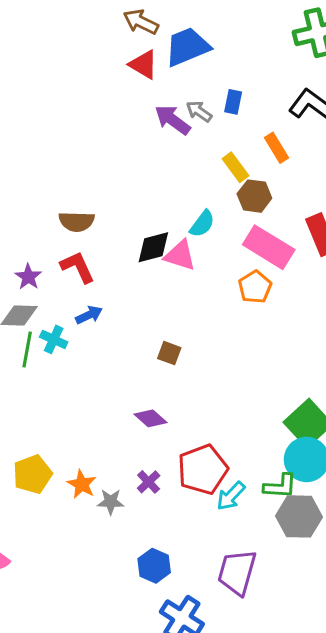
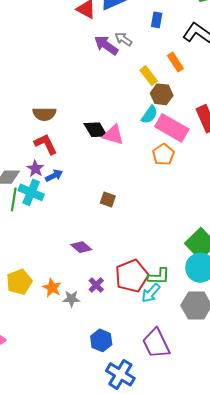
blue rectangle: (233, 102) -> (157, 20), moved
cyan semicircle: (202, 224) -> (149, 115), moved
black diamond: (153, 247) -> (96, 130), turned 75
purple star: (28, 277) -> (35, 169), moved
cyan cross: (54, 339) -> (31, 192), size x1.4
purple diamond: (151, 418) -> (81, 247), moved
green L-shape: (280, 486) -> (159, 276), moved
purple trapezoid: (237, 572) -> (156, 343), turned -40

